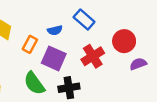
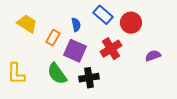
blue semicircle: (55, 30) -> (76, 25), turned -88
red circle: (124, 41) -> (131, 23), moved

